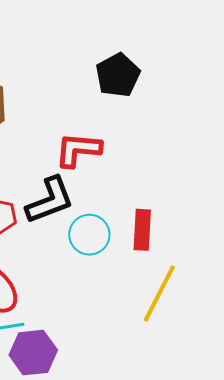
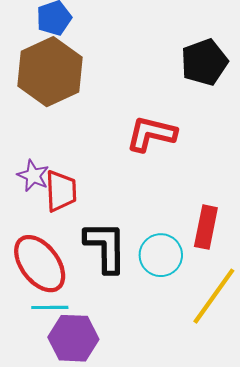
black L-shape: (50, 200) -> (106, 247), moved, turned -78
cyan circle: (89, 235) -> (161, 255), moved

